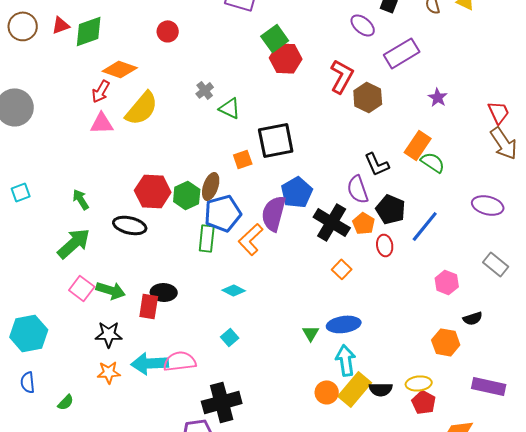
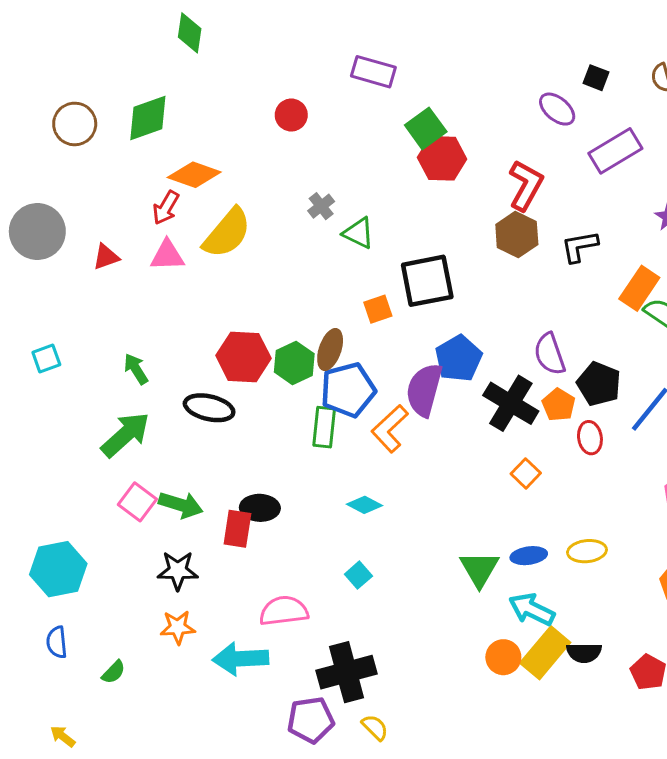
red triangle: (61, 25) -> (106, 257), moved
brown circle: (23, 26) -> (75, 124), moved
red circle: (168, 31) -> (291, 115), moved
brown hexagon: (368, 97) -> (517, 235), moved
black L-shape: (377, 164) -> (580, 246), moved, turned 104
blue ellipse: (344, 324) -> (529, 556), size x0.7
green triangle: (311, 333) -> (479, 569), size x1.6
cyan arrow: (346, 360) -> (532, 609), turned -56
cyan arrow: (150, 363) -> (240, 659), moved
yellow ellipse: (419, 383) -> (587, 551), moved

